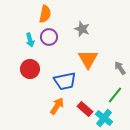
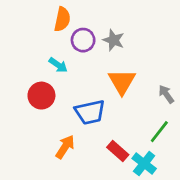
purple circle: (49, 37) -> (83, 40), moved
cyan arrow: (30, 40) -> (58, 65), moved, turned -40
orange arrow: (57, 106) -> (65, 147), moved

